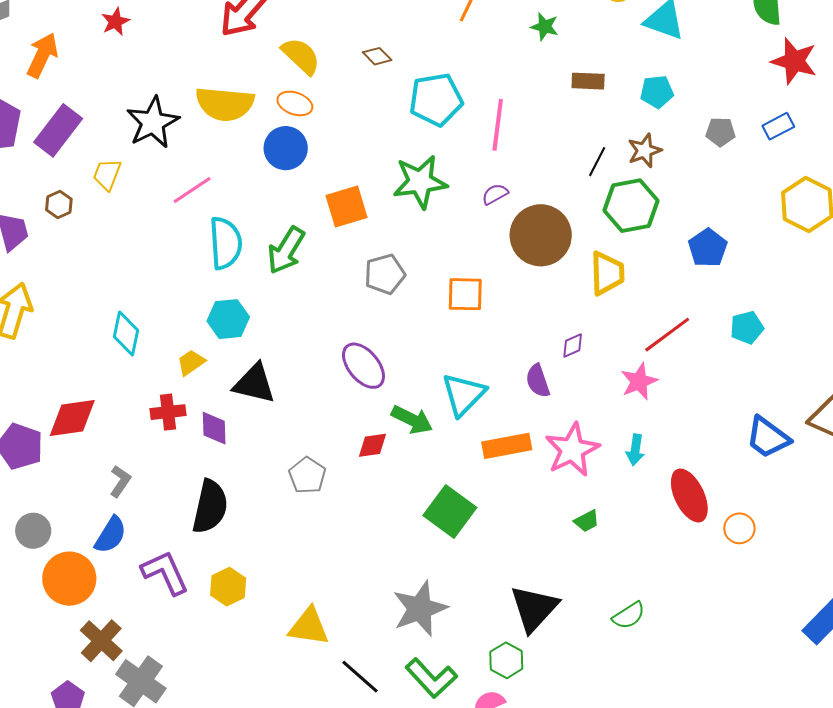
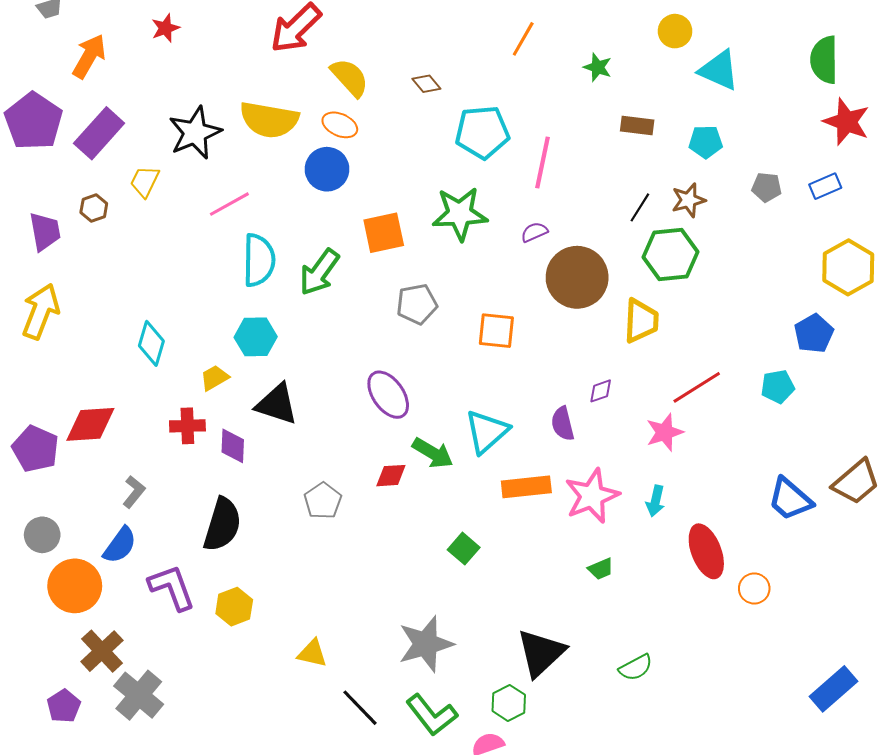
blue pentagon: (708, 248) -> (814, 334), moved
green square: (450, 512) -> (464, 549), size x0.6
yellow triangle: (309, 627) -> (312, 653), size x0.7

